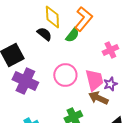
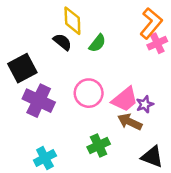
orange L-shape: (83, 19) -> (151, 23), moved
pink cross: (110, 50) -> (157, 43), moved
pink trapezoid: (94, 80) -> (125, 99), turned 65

